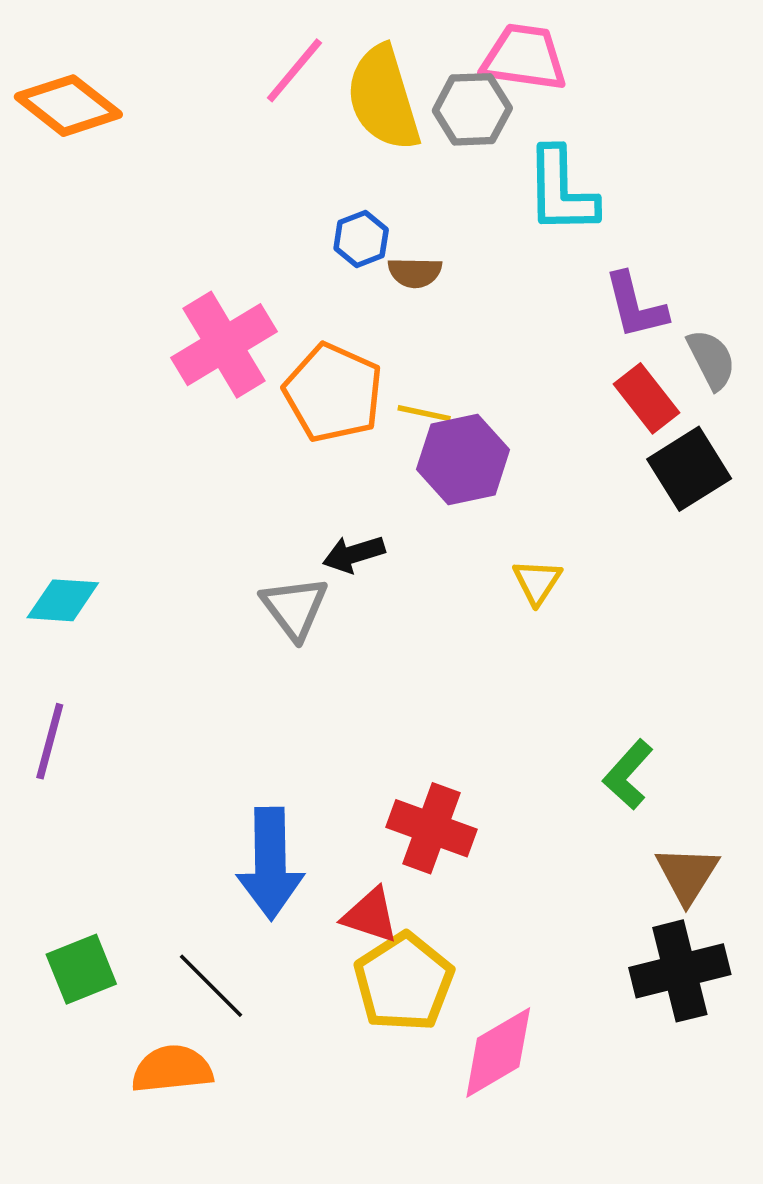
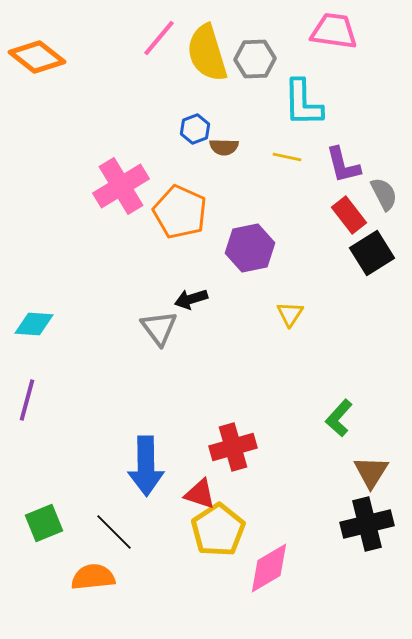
pink trapezoid: (524, 57) -> (334, 31), moved
yellow line: (424, 413) -> (287, 157), moved
red cross: (432, 828) -> (233, 447), turned -36

